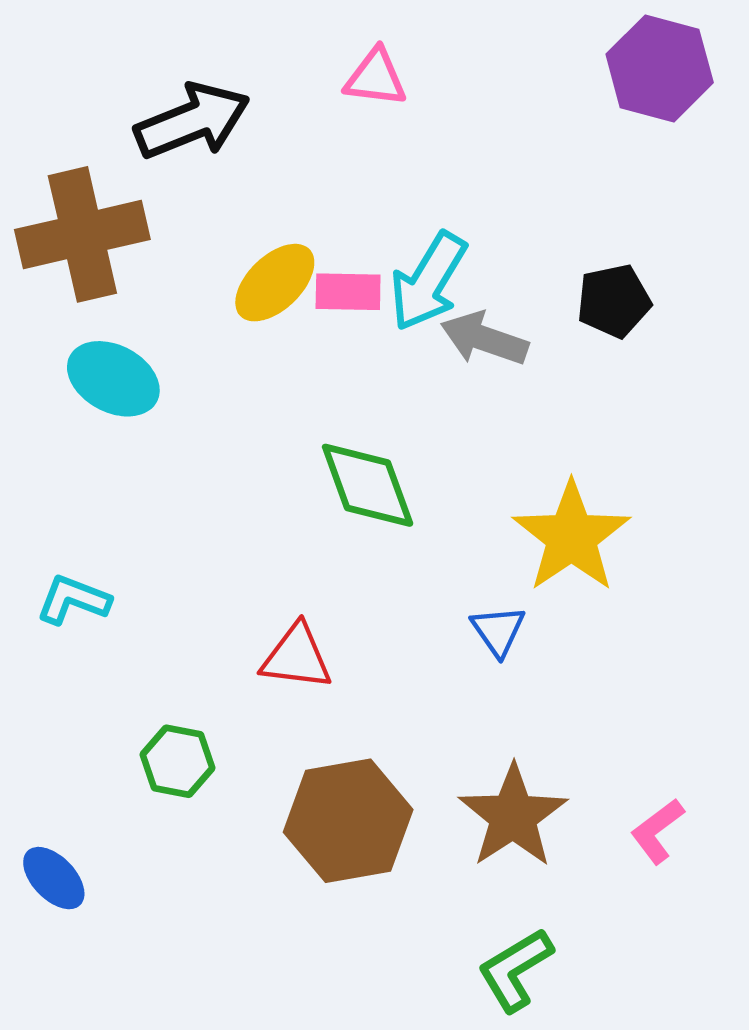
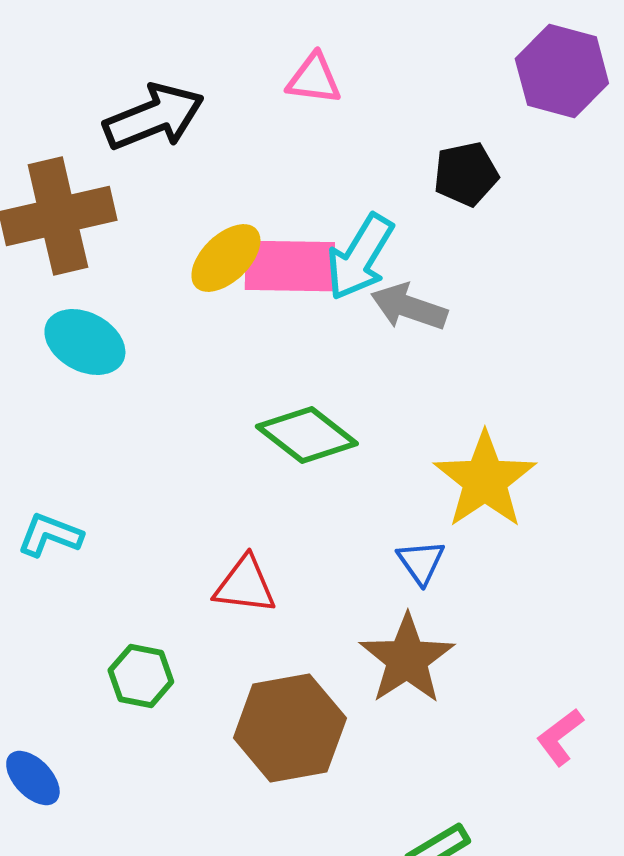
pink rectangle: (348, 292) -> (290, 266), size x1.6
black pentagon: (614, 301) -> (466, 174), moved
green diamond: (368, 485) -> (307, 435), turned -32
brown star: (513, 816) -> (407, 659), moved

